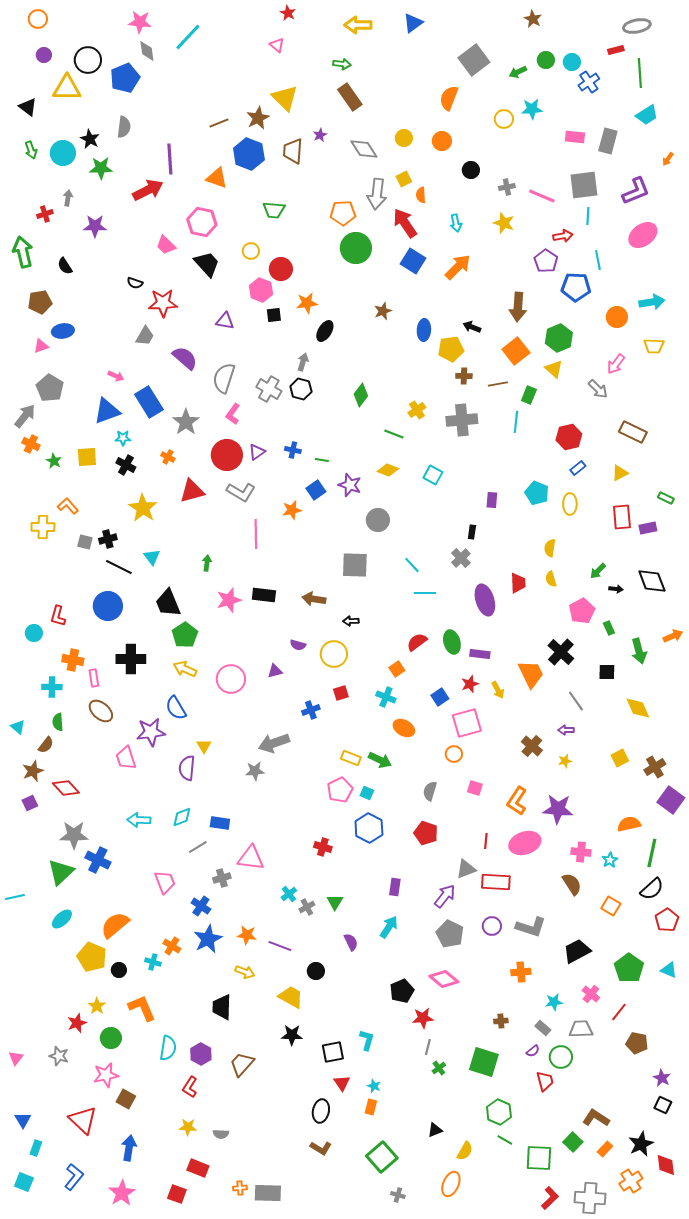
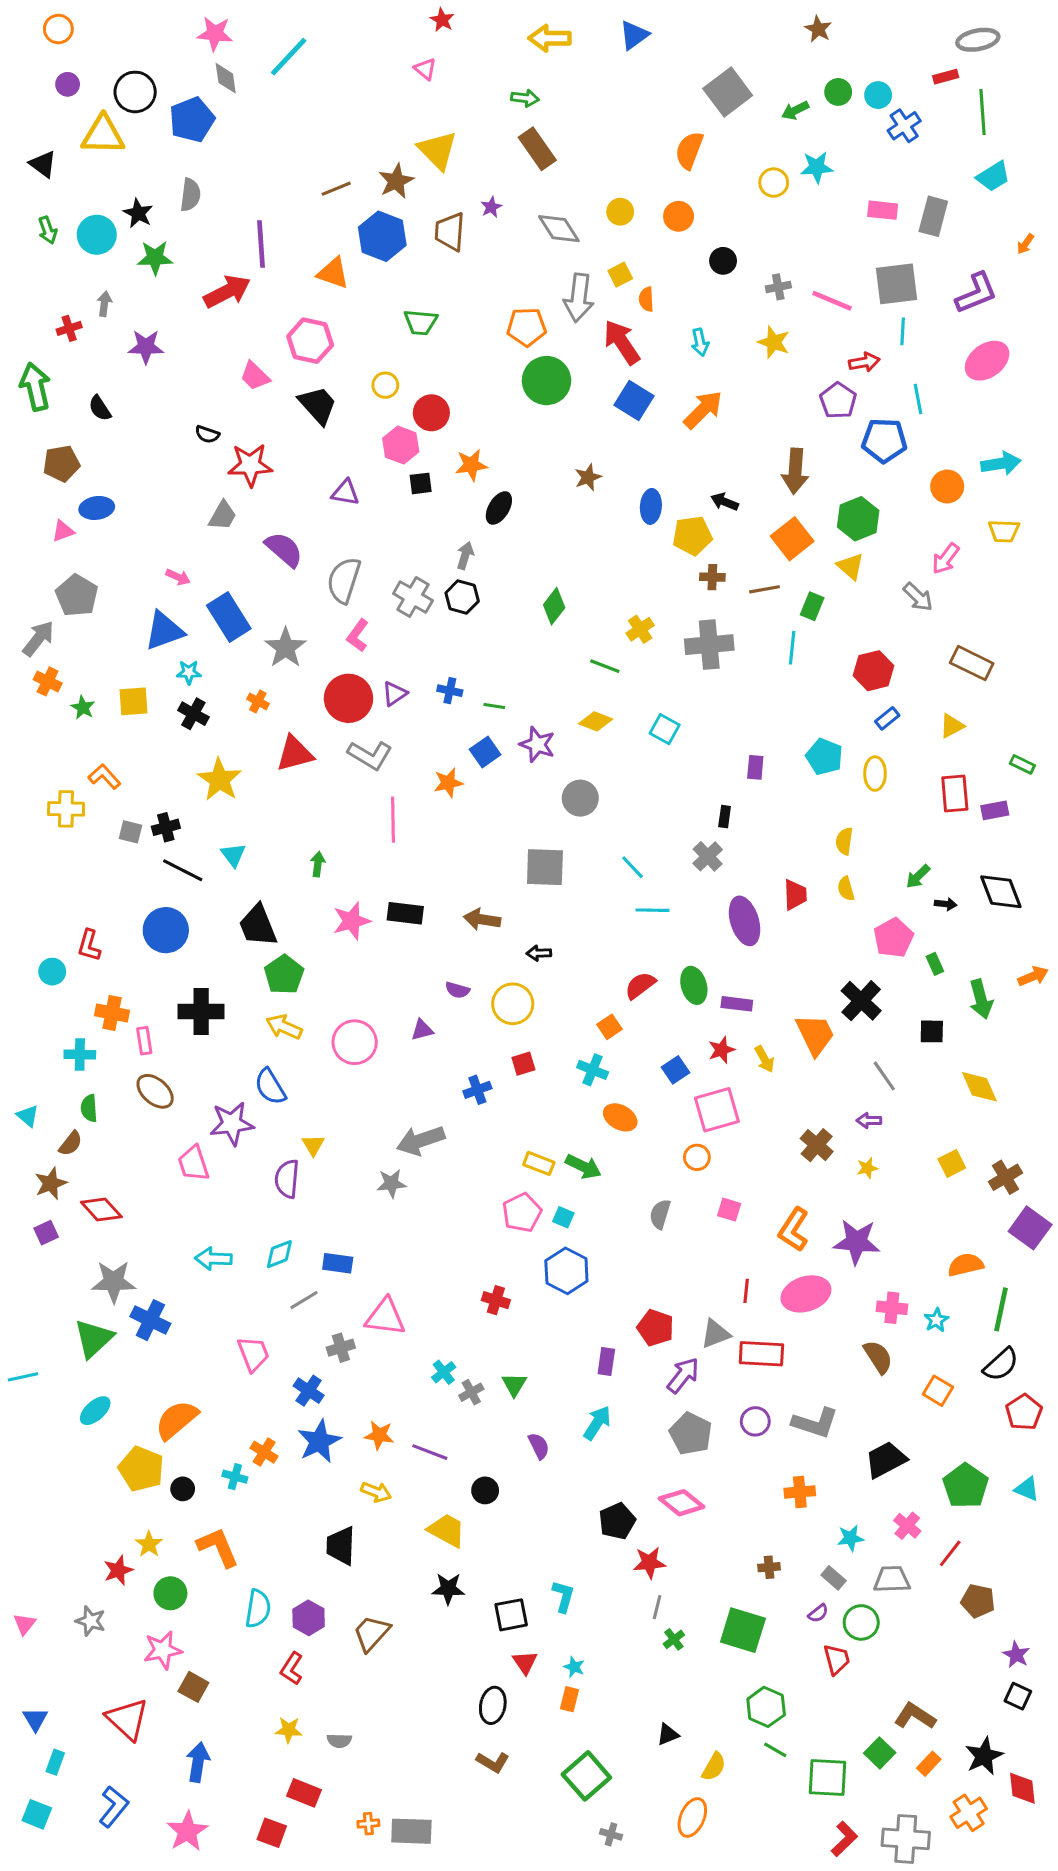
red pentagon: (426, 833) -> (655, 1328), moved

